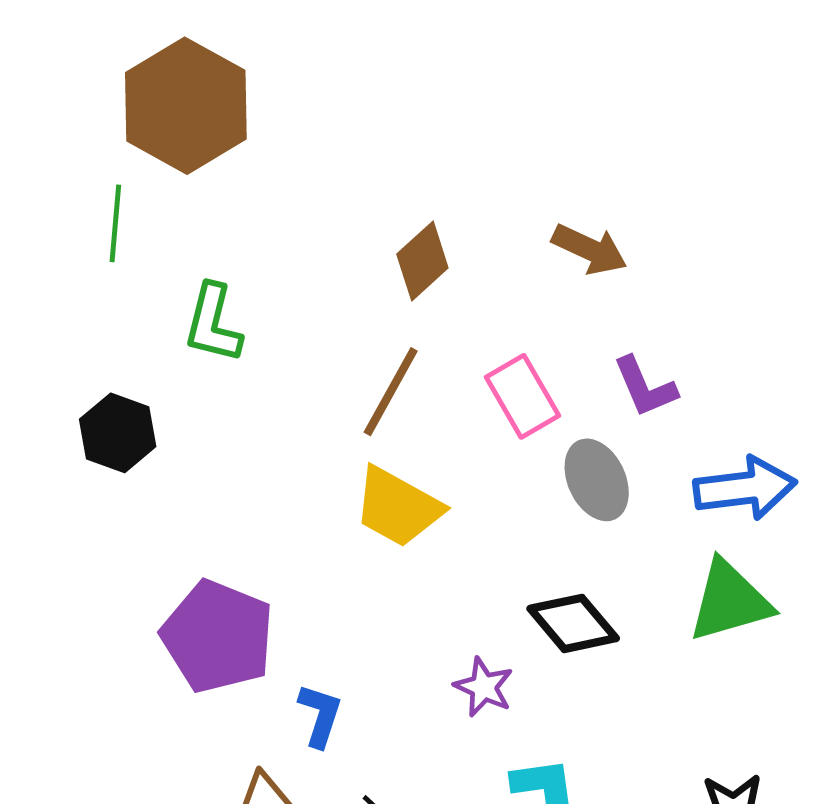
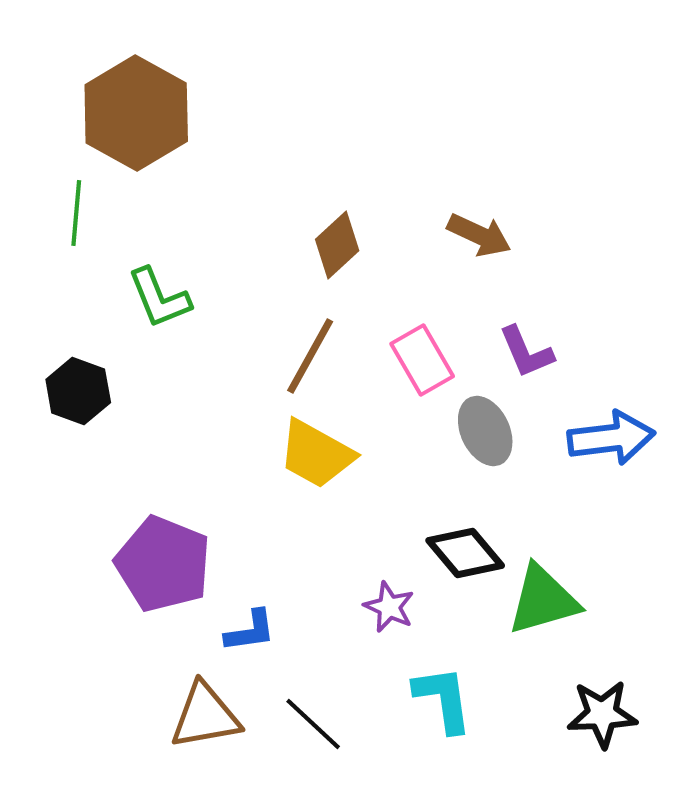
green L-shape: (213, 323) -> (159, 298), turned -36
green triangle: (730, 601) -> (543, 600), moved
blue L-shape: (320, 715) -> (250, 631), turned 64

